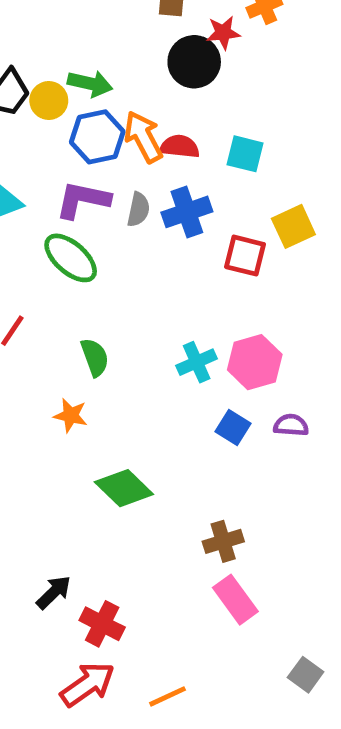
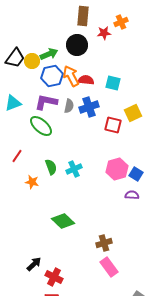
black circle: (194, 62) -> (77, 45), moved
green arrow: (90, 84) -> (49, 54), turned -36
cyan cross: (197, 362) -> (74, 169), moved
orange star: (71, 415) -> (32, 182), moved
blue square: (233, 428) -> (136, 174), moved

